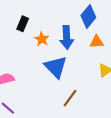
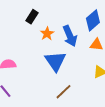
blue arrow: (67, 37) -> (70, 36), turned -30

